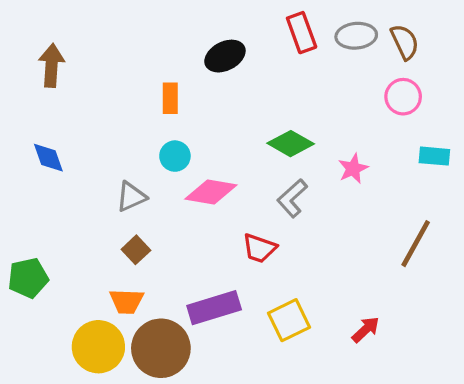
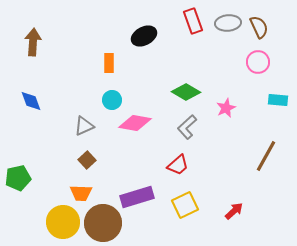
red trapezoid: (259, 248) -> (178, 165), moved, turned -60

